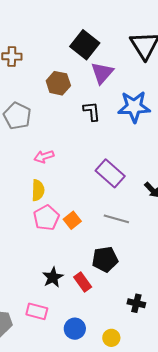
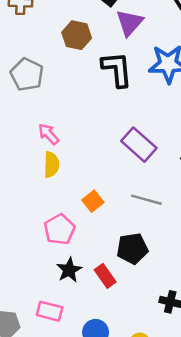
black L-shape: (92, 111) -> (117, 69), size x1.5
pink arrow: (44, 157) -> (49, 134), moved, turned 66
pink pentagon: (46, 218) -> (60, 229), moved

